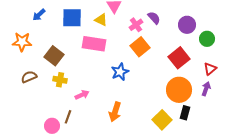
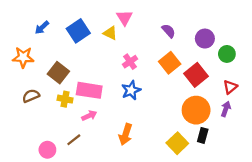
blue square: (72, 18) -> (78, 31), turned -35
pink cross: (136, 25) -> (130, 62), moved
pink rectangle: (94, 44) -> (89, 90), moved
orange square: (140, 47) -> (170, 63), moved
brown line: (68, 117) -> (74, 140), turned 32
pink circle: (52, 126) -> (47, 150), moved

